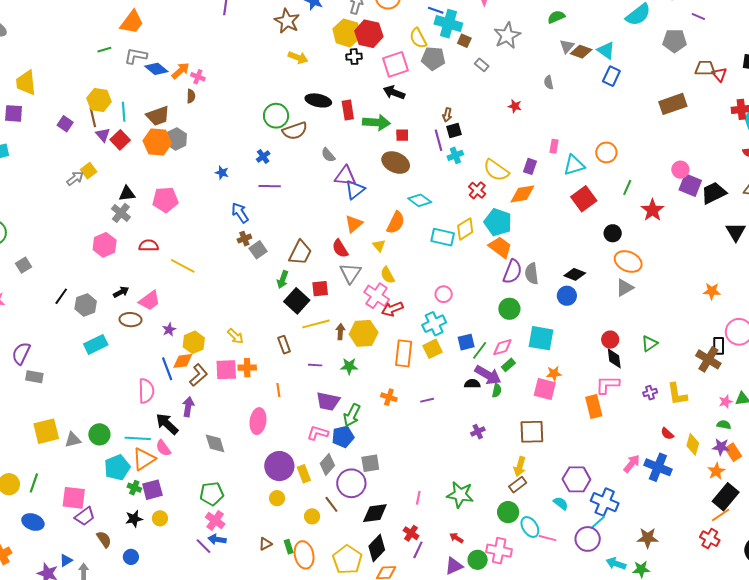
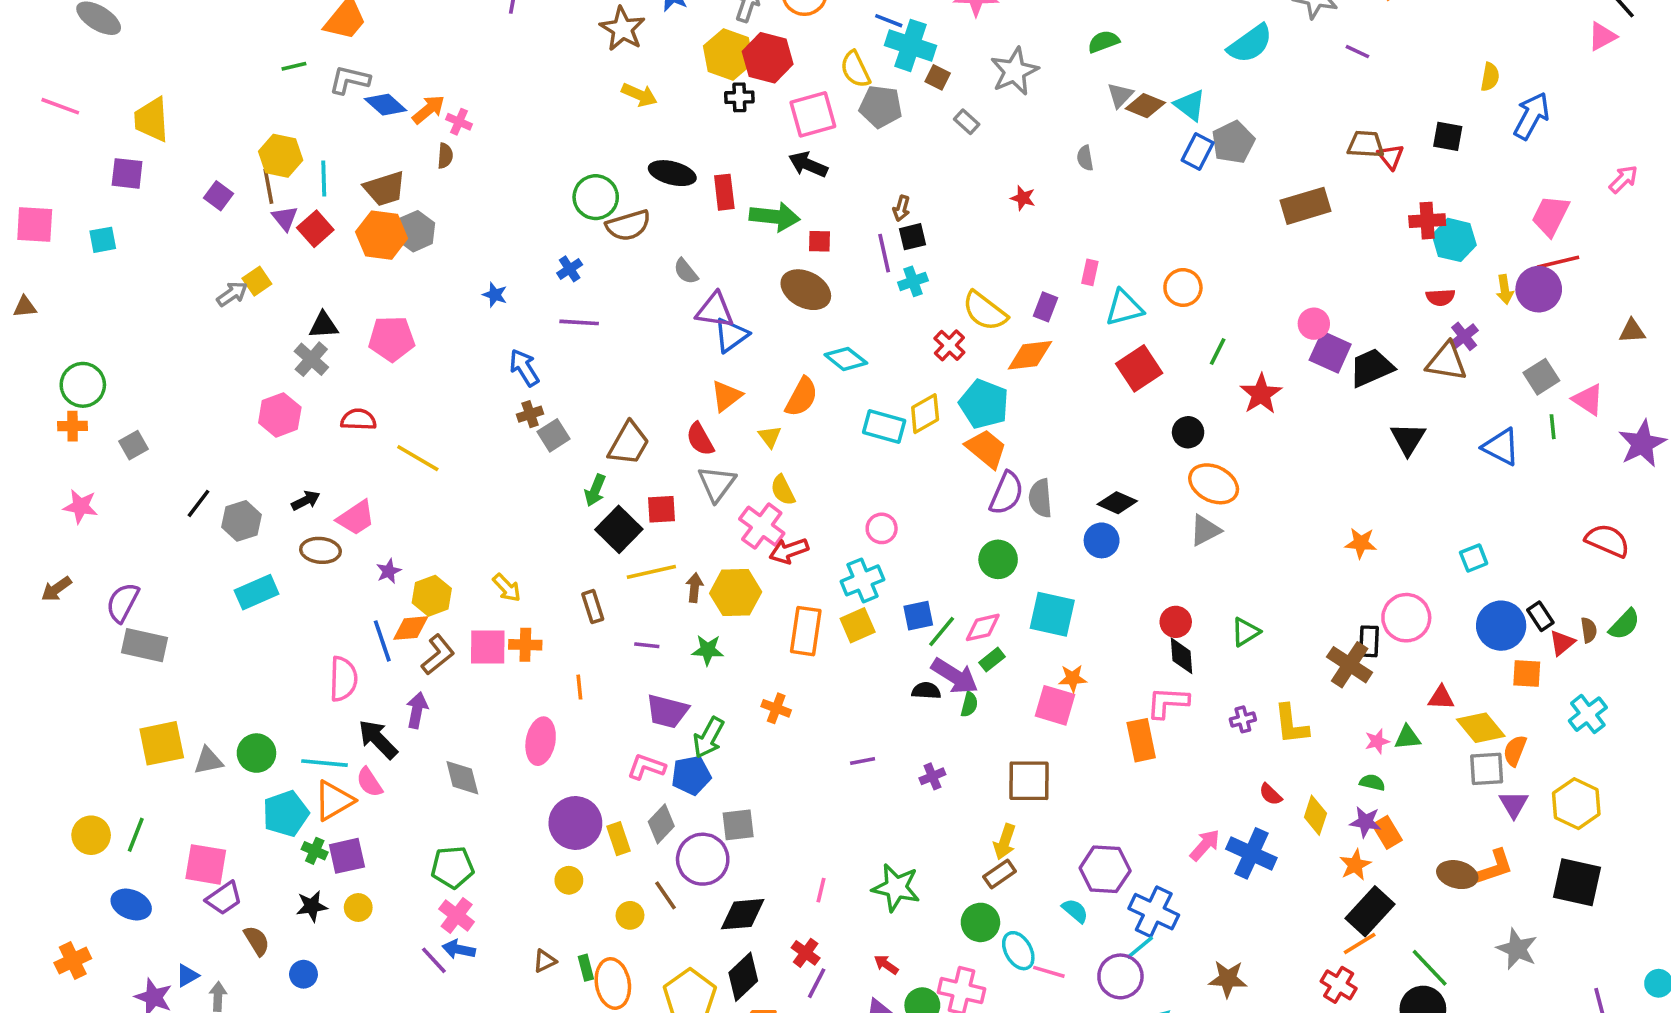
gray pentagon: (675, 41) -> (1233, 142), moved, turned -30
gray rectangle: (34, 377) -> (145, 645), size x1.4
purple line: (427, 400) -> (863, 761), moved

